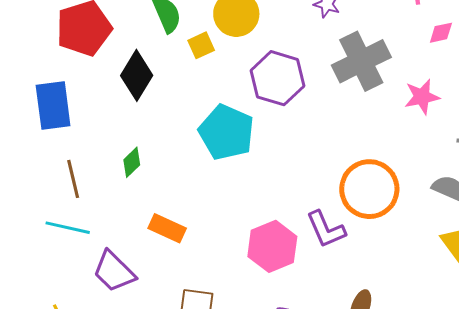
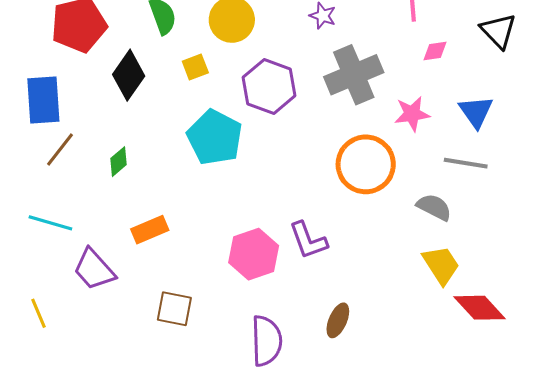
yellow square: (201, 45) -> (195, 67), moved
brown line: (73, 179) -> (60, 149), moved, turned 48
orange circle: (369, 189) -> (366, 164), moved
orange rectangle: (167, 228) -> (150, 230), turned -51

